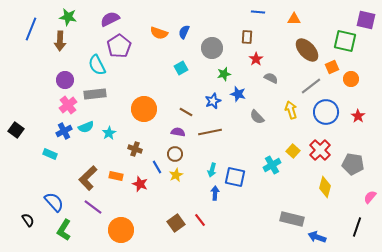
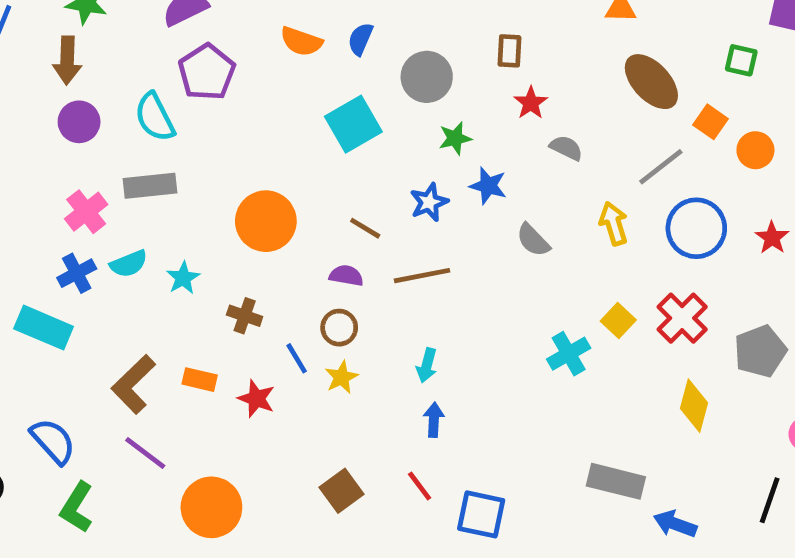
green square: (345, 41) -> (741, 60), size x0.6
orange square: (332, 67) -> (710, 122), turned -32
cyan square: (181, 68) -> (353, 124), size x1.6
purple circle: (65, 80) -> (79, 122), moved
cyan rectangle: (50, 154) -> (44, 328), size x1.6
gray pentagon: (353, 164) -> (760, 351), turned -30
blue square: (235, 177) -> (481, 514), moved
red line: (200, 220) -> (420, 486), moved

